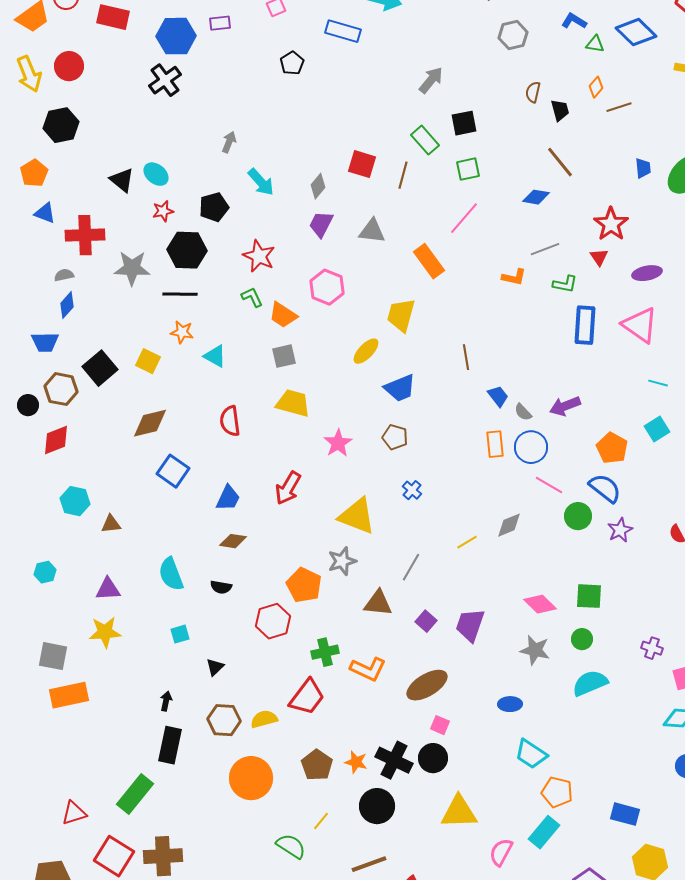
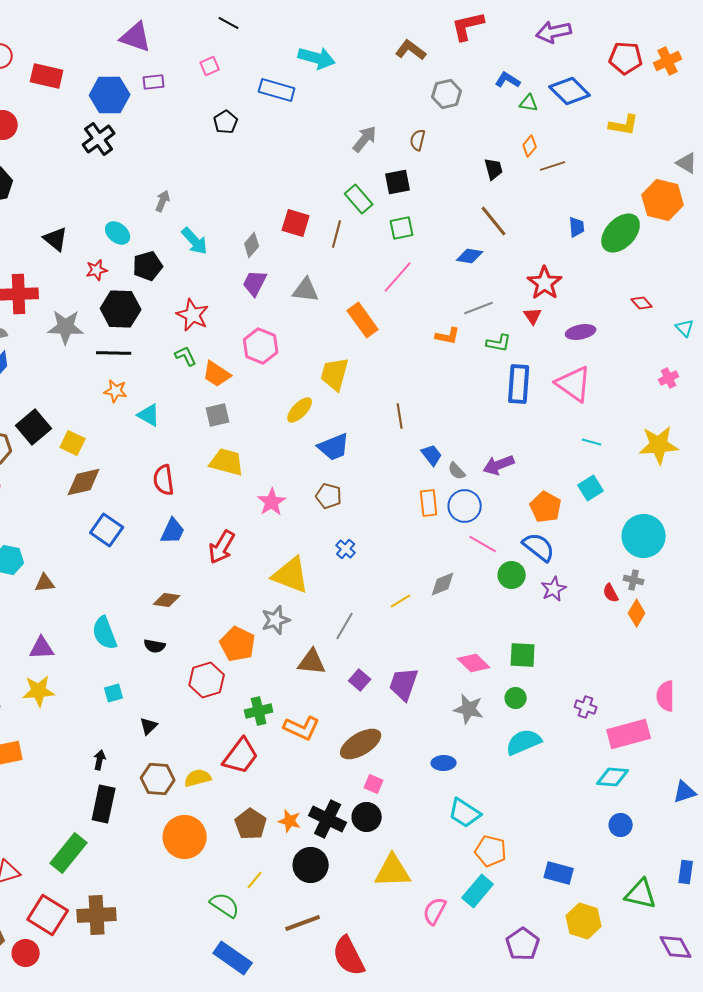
brown semicircle: (533, 92) -> (418, 140), moved
cyan ellipse: (156, 174) -> (118, 233), moved
yellow square: (148, 361) -> (73, 443), moved
blue trapezoid: (228, 498) -> (173, 531), moved

